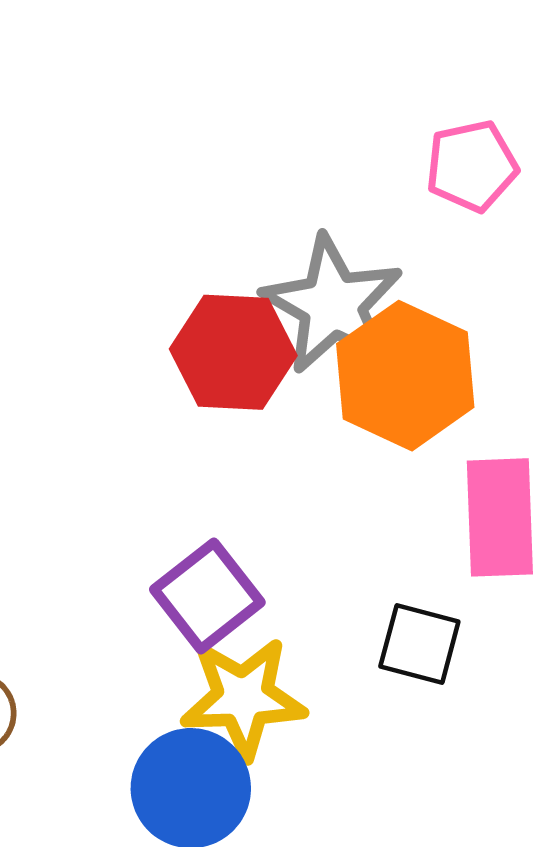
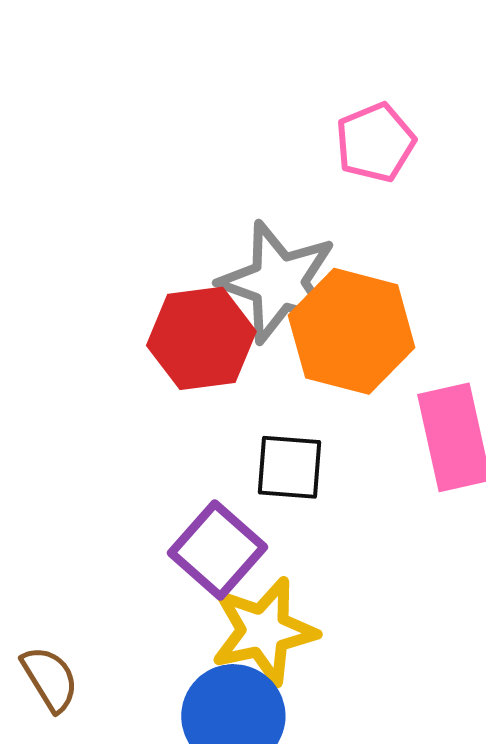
black square: (419, 644) -> (290, 467), moved

